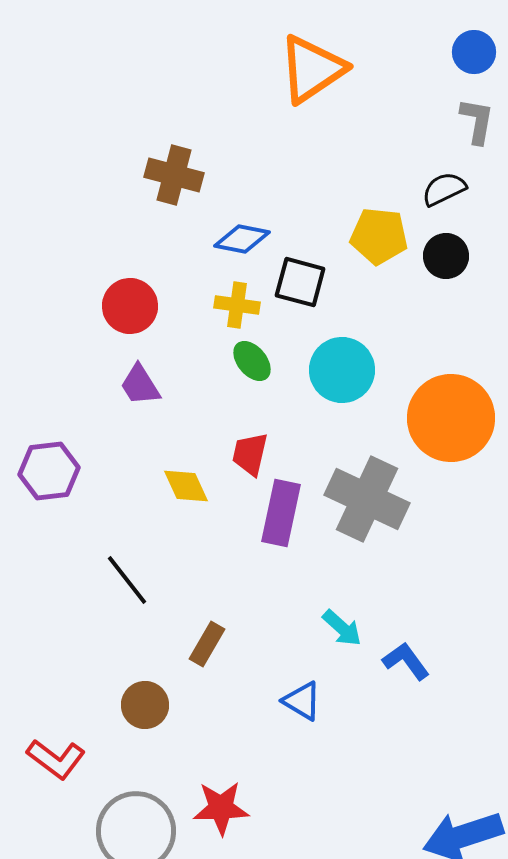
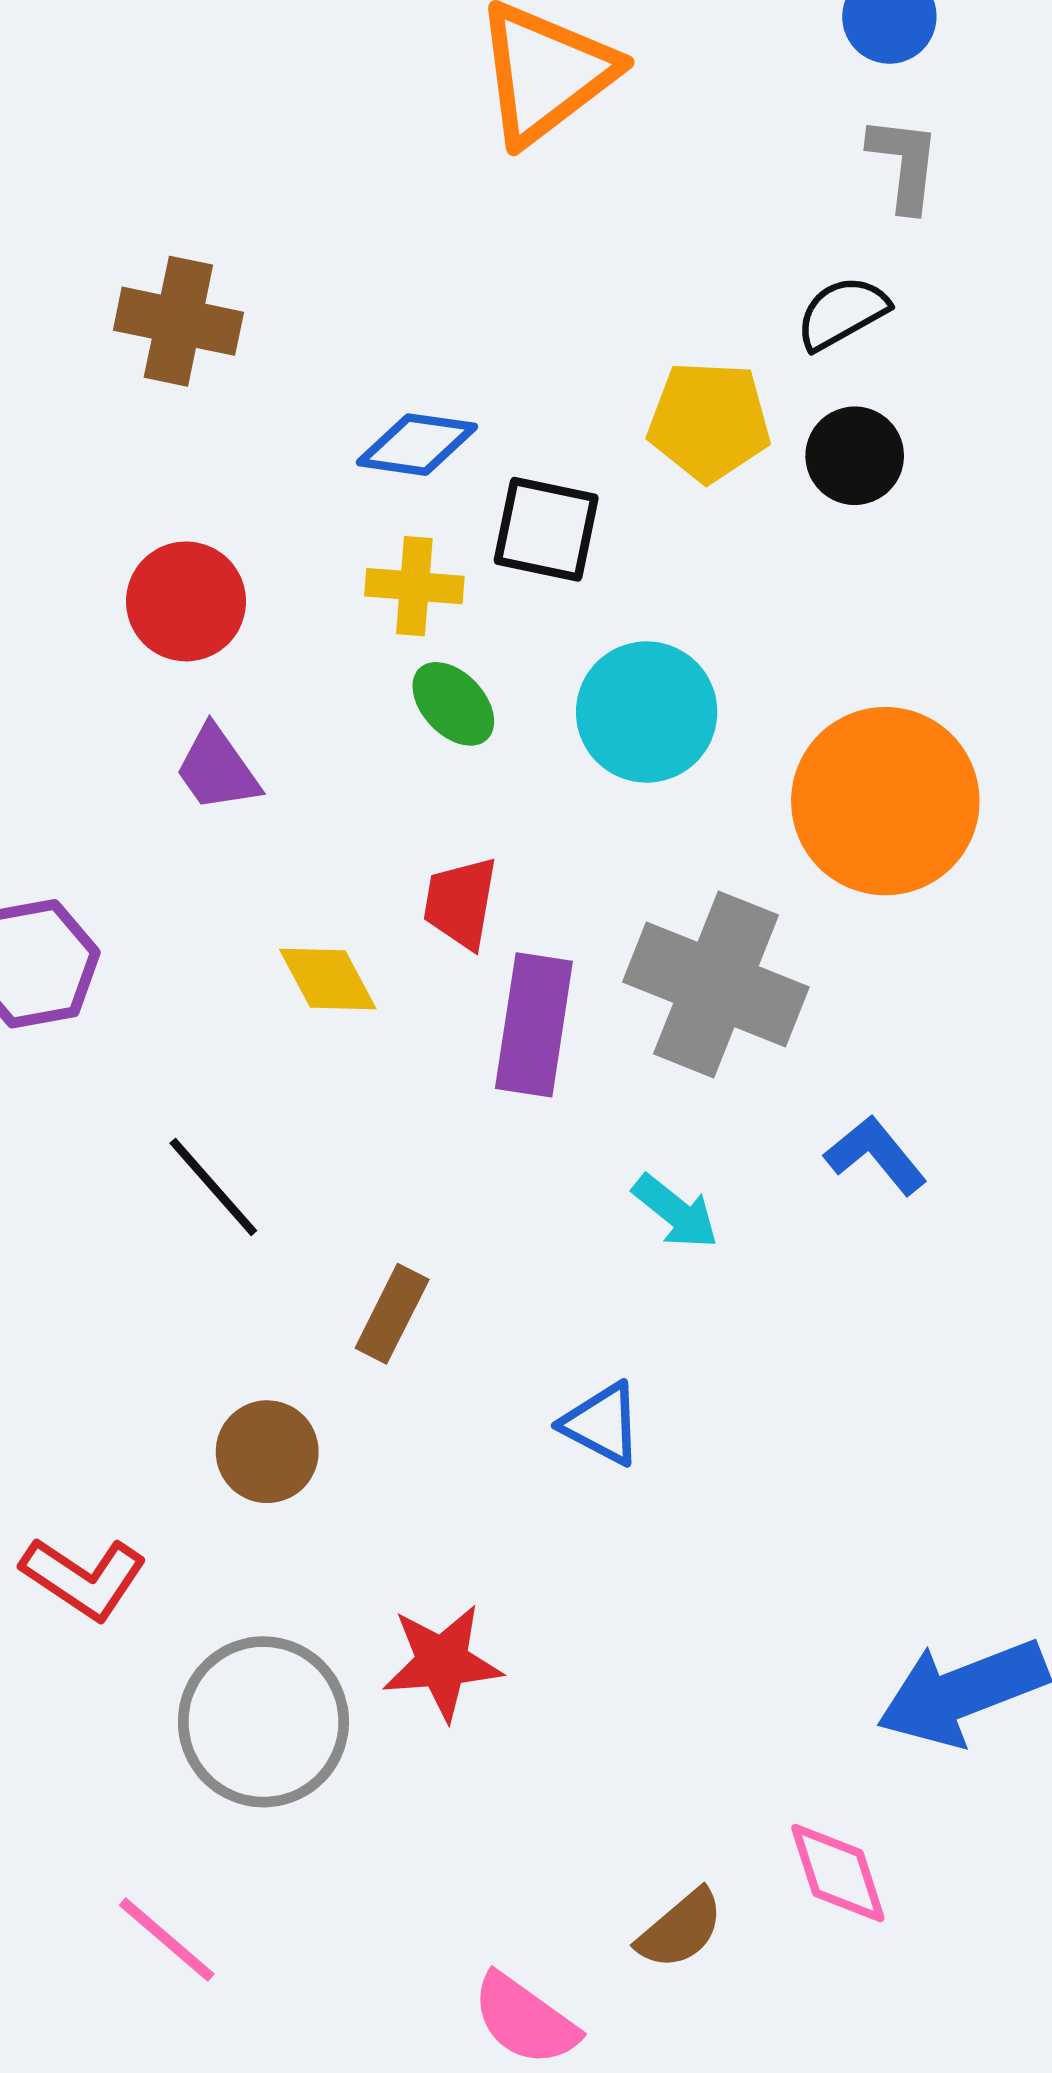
brown cross: (174, 175) -> (178, 321), moved
cyan arrow: (342, 628) -> (675, 1212), moved
blue L-shape: (406, 661) -> (876, 1155), moved

